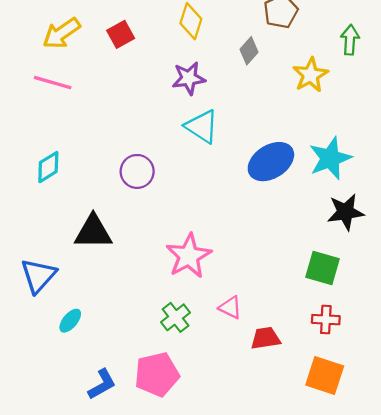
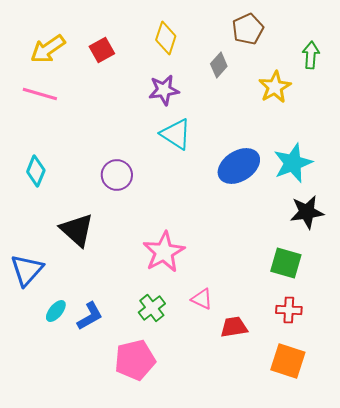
cyan diamond: (48, 167) -> (36, 171), turned -36
black triangle: (93, 232) -> (77, 230), turned 42
blue L-shape: (102, 384) -> (90, 316), moved

